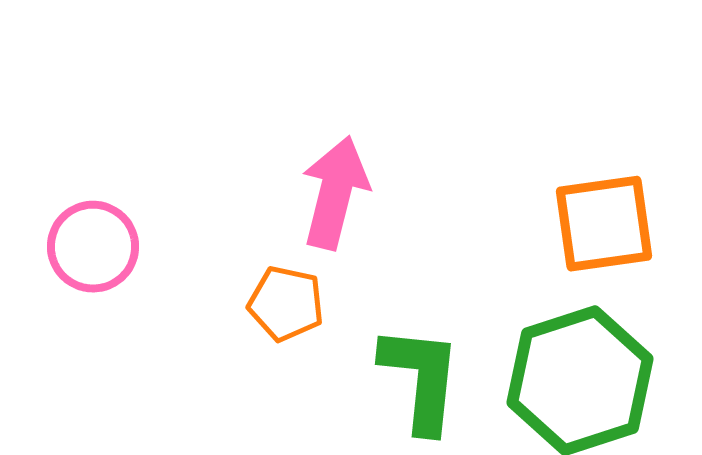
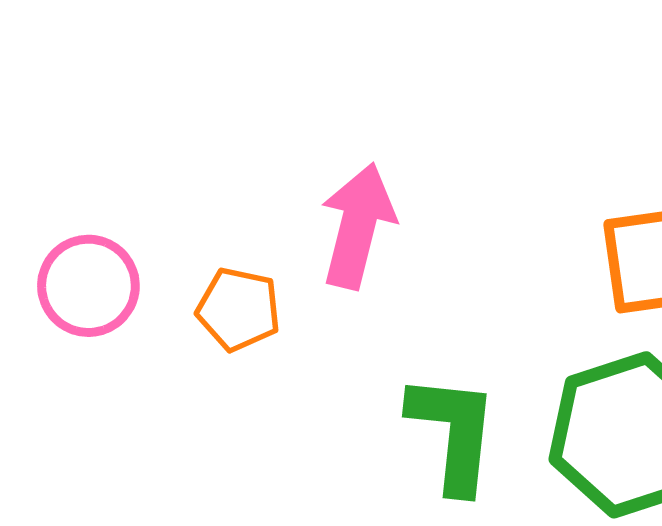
orange pentagon: (286, 304) -> (239, 309), moved

